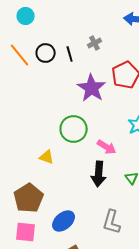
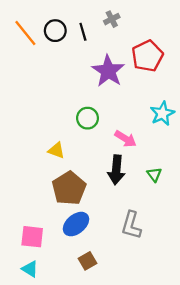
green circle: (74, 129) -> (88, 118), size x0.7
brown pentagon: (29, 198) -> (69, 188), moved

